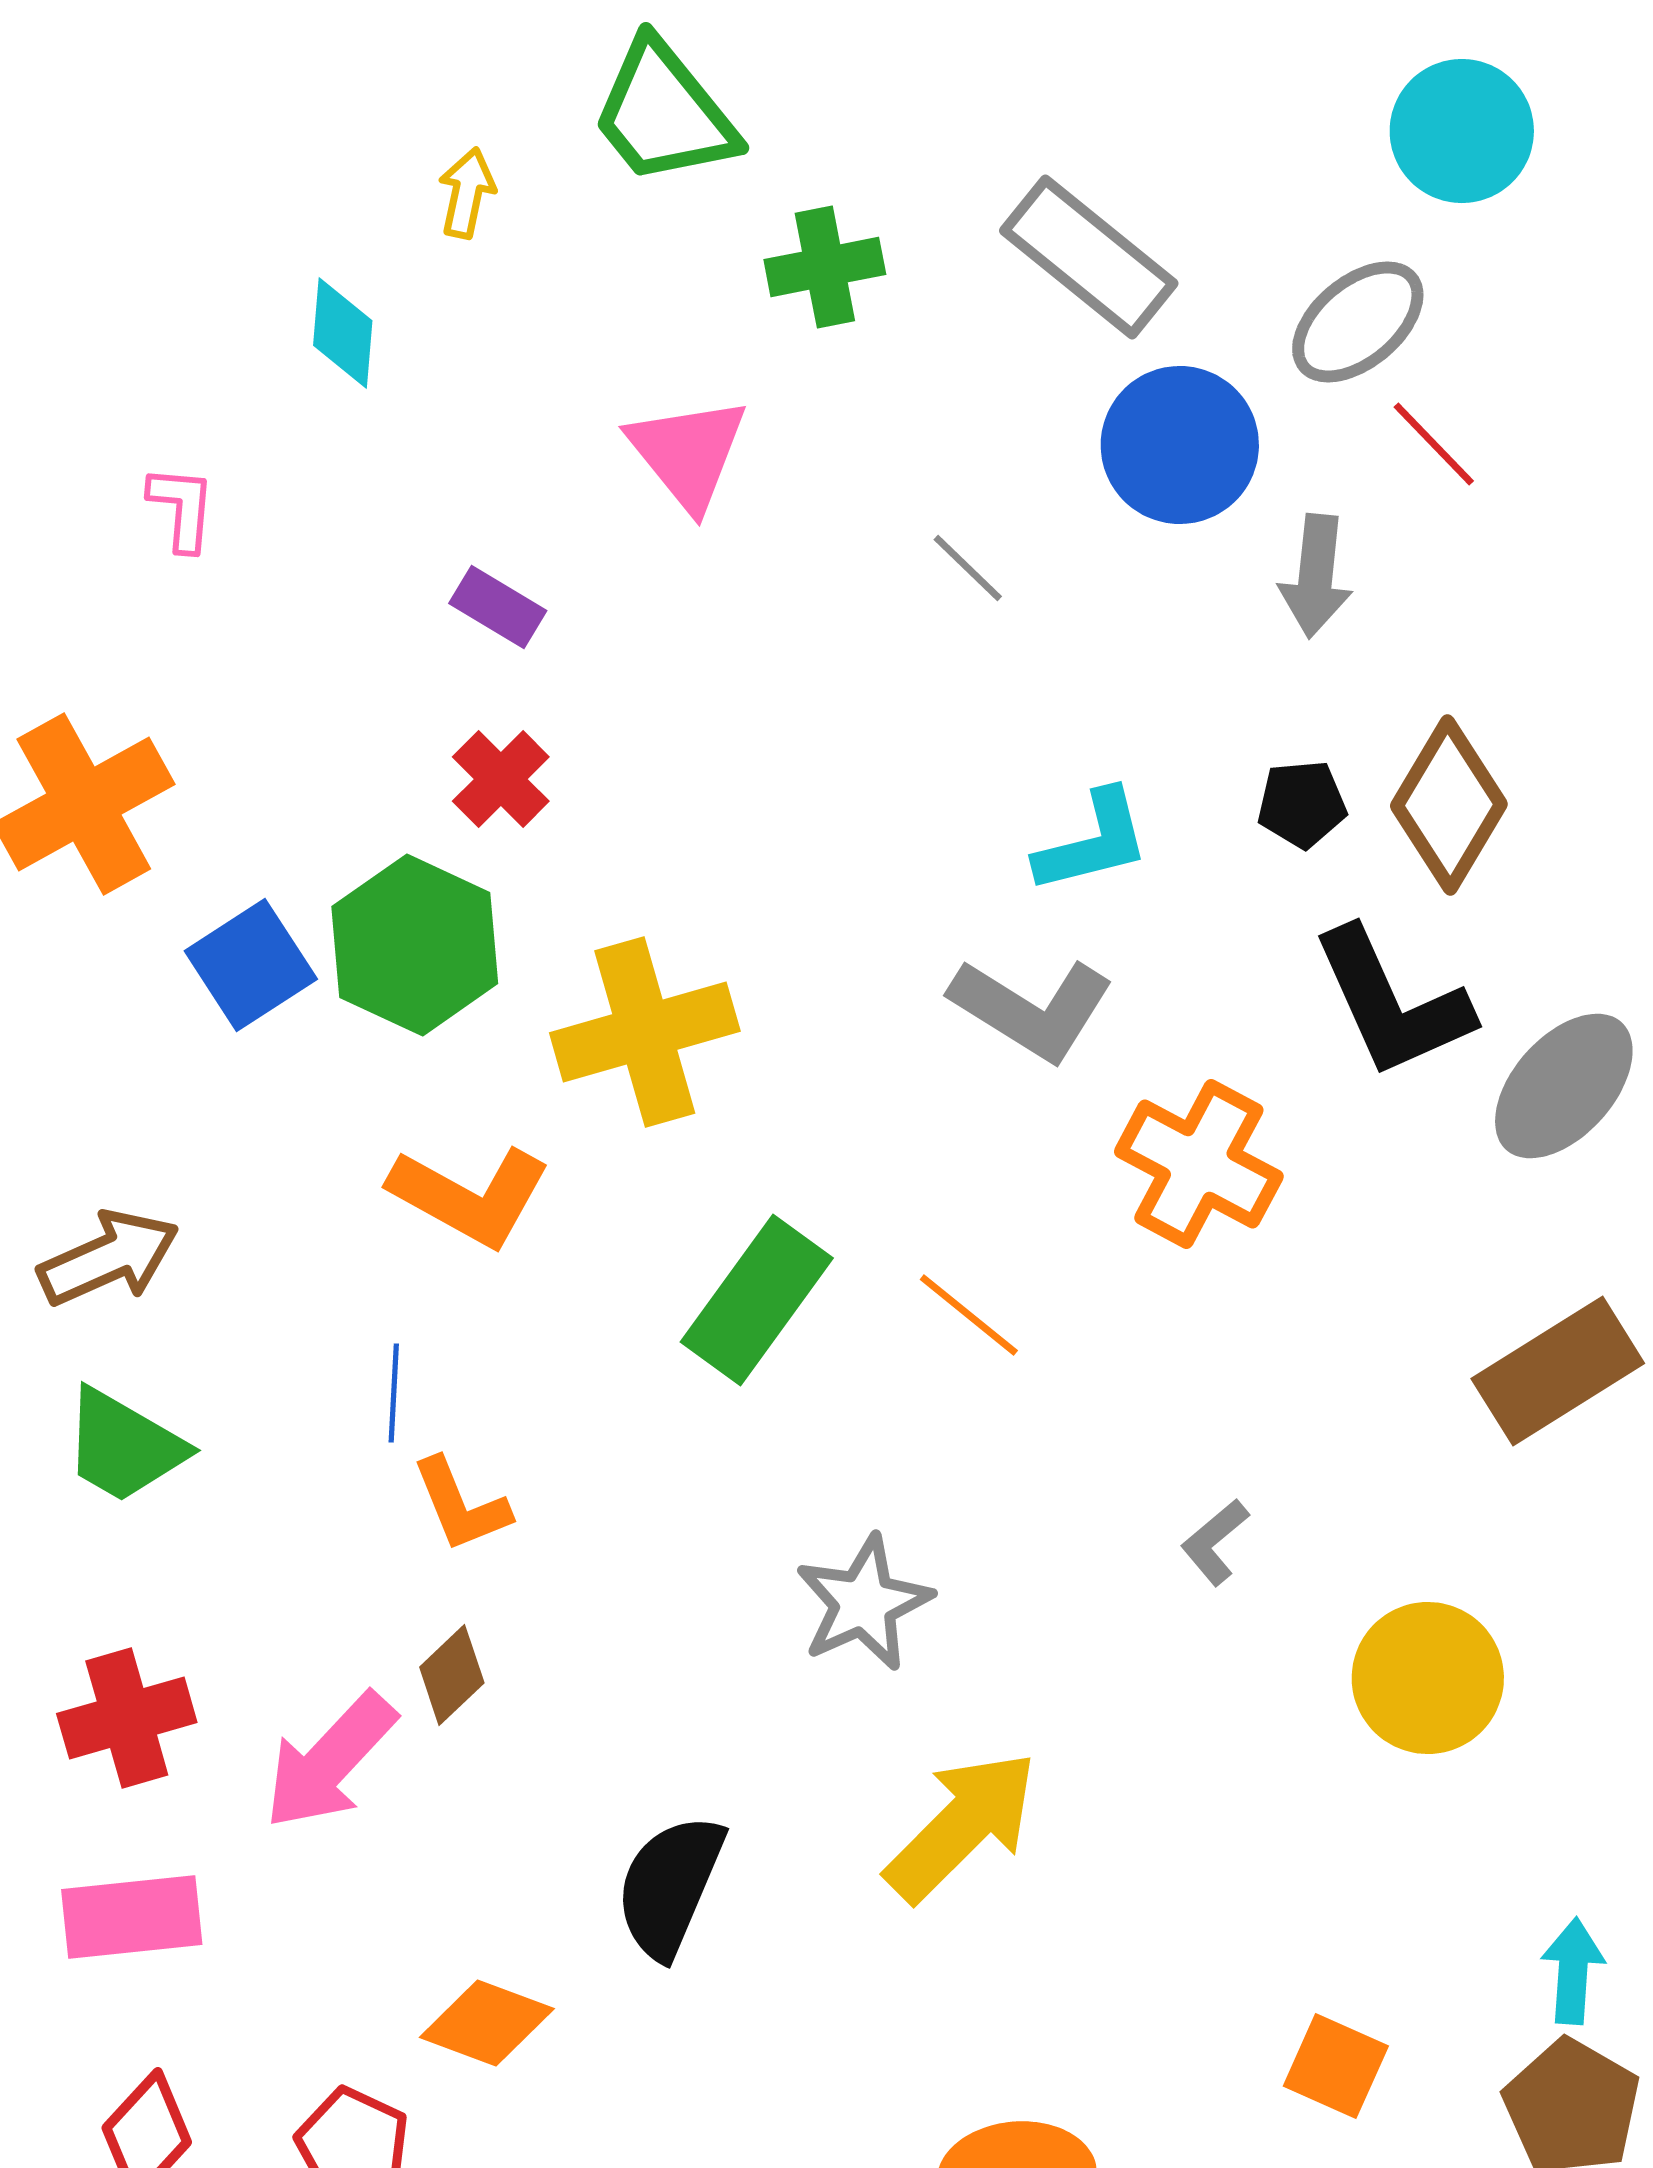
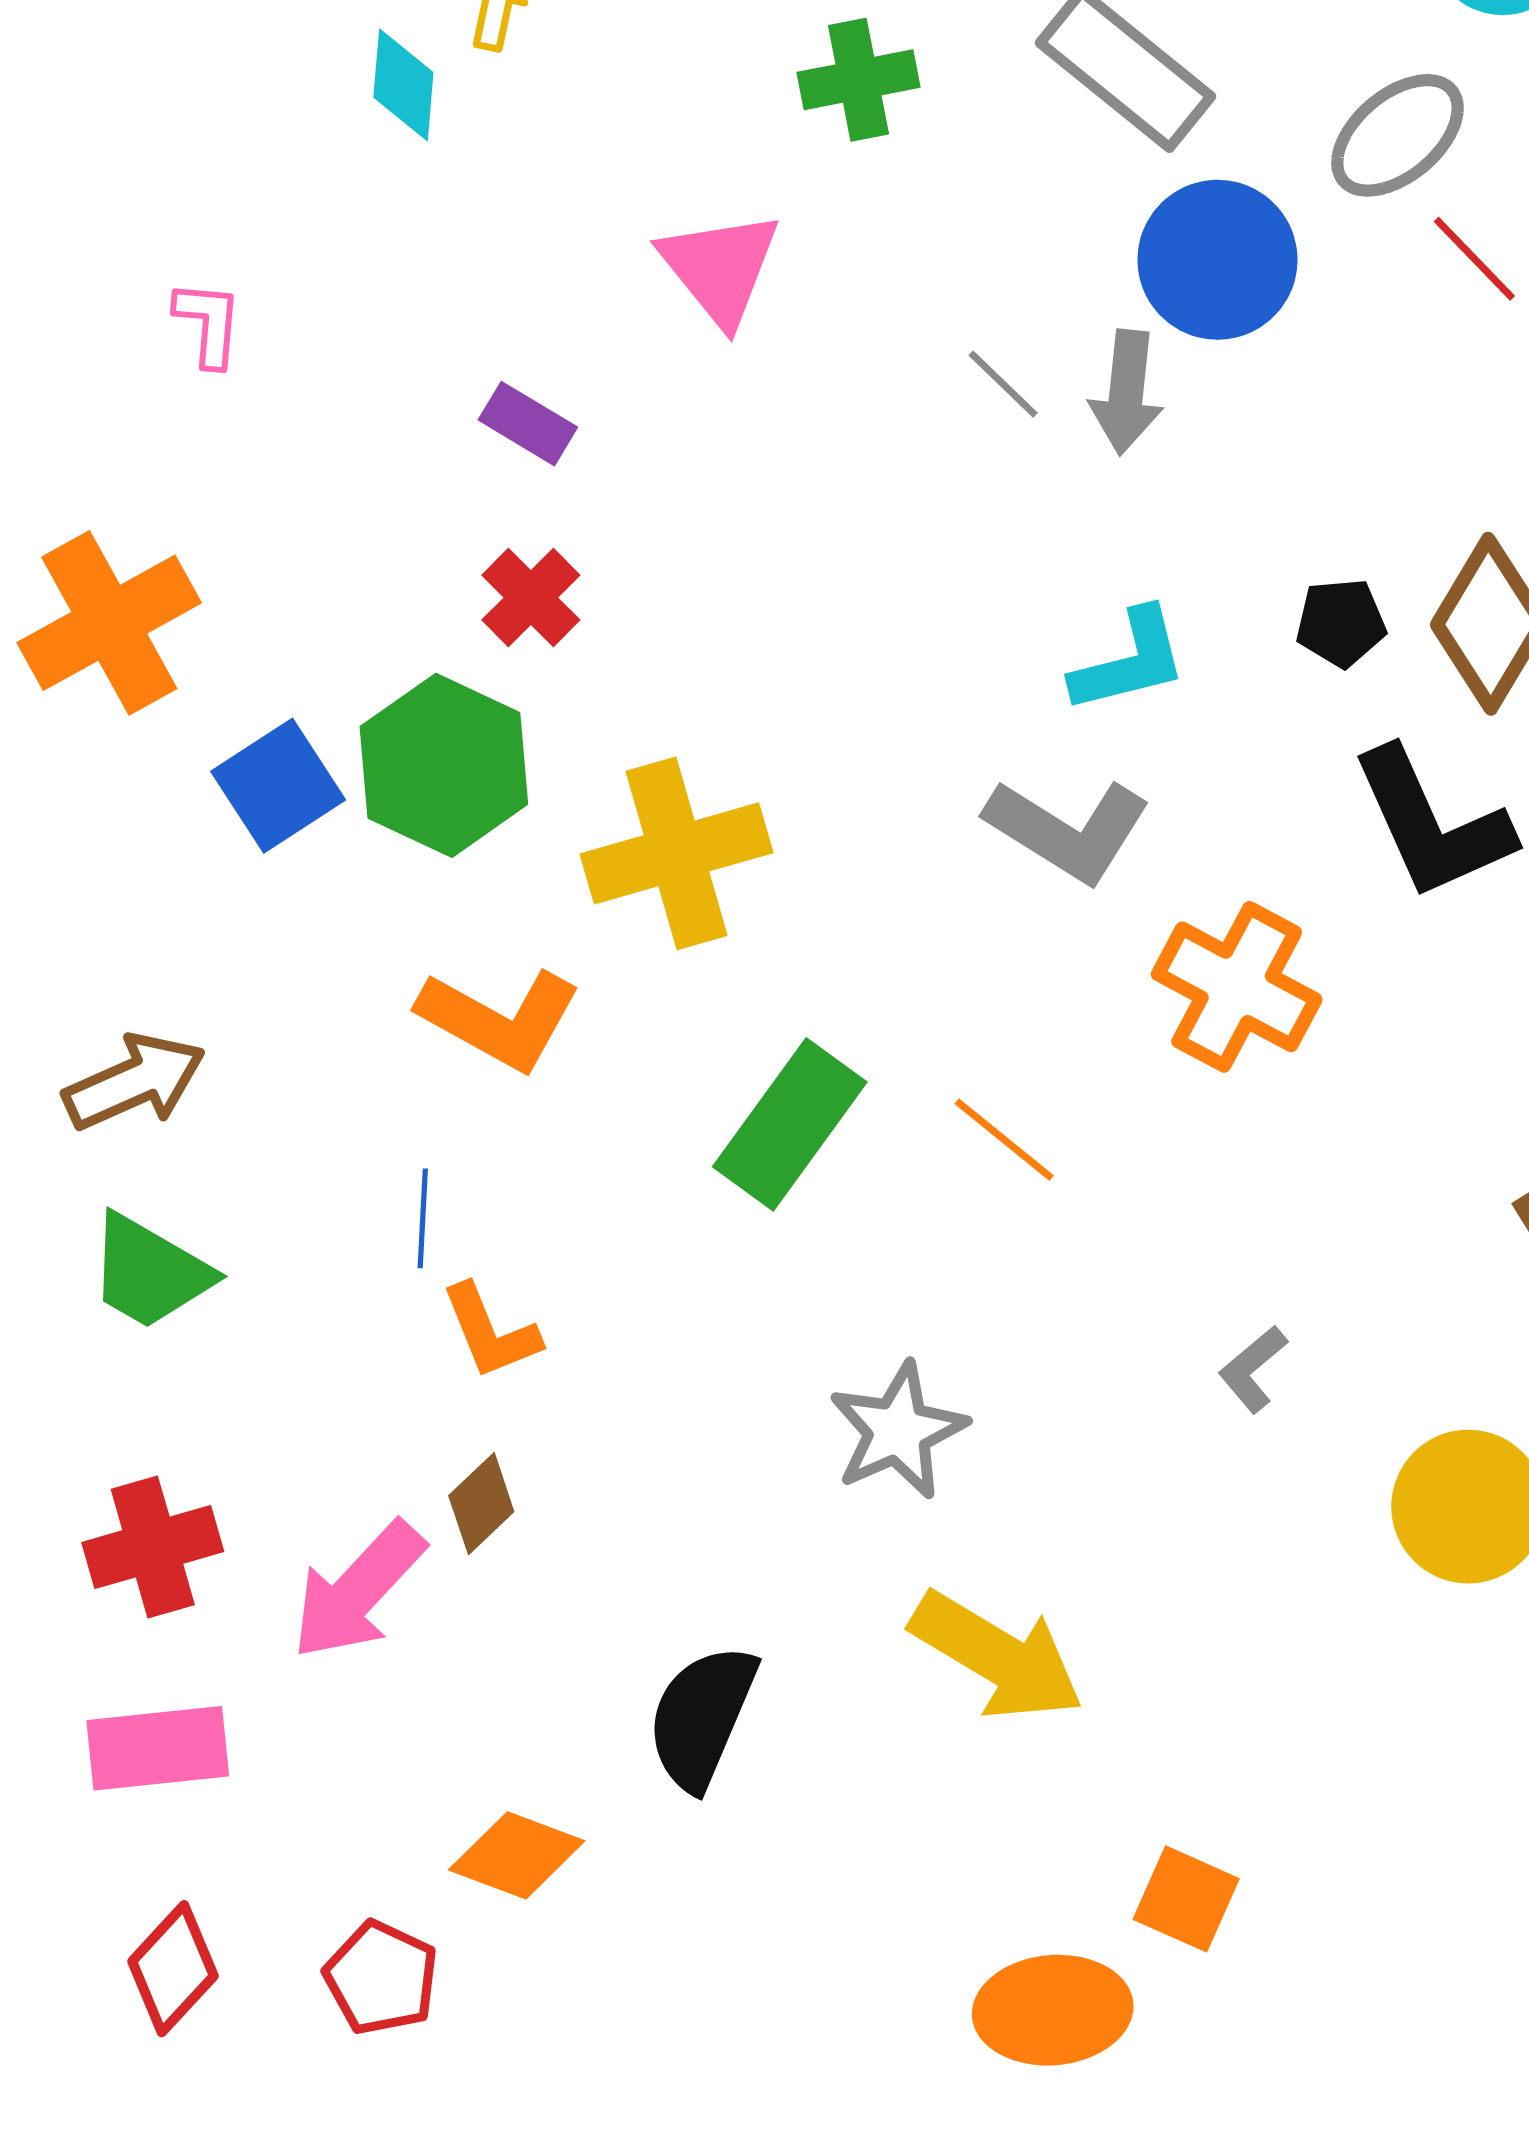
cyan diamond: (343, 333) -> (403, 85), moved
gray arrow: (1316, 576) -> (1126, 392), moved
yellow arrow: (962, 1826) -> (997, 1656), turned 76
orange square: (1336, 2066) -> (1186, 1899), moved

